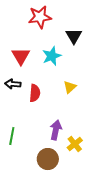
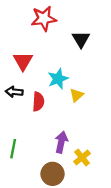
cyan star: (52, 56) -> (58, 79), moved

